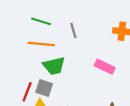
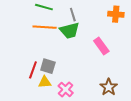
green trapezoid: (54, 66) -> (70, 30), moved
pink rectangle: (105, 67) -> (101, 46), turned 30

